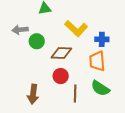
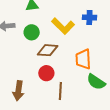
blue cross: (102, 39) -> (89, 17), moved
green circle: (37, 41) -> (32, 32), moved
green semicircle: (100, 88) -> (96, 82), moved

